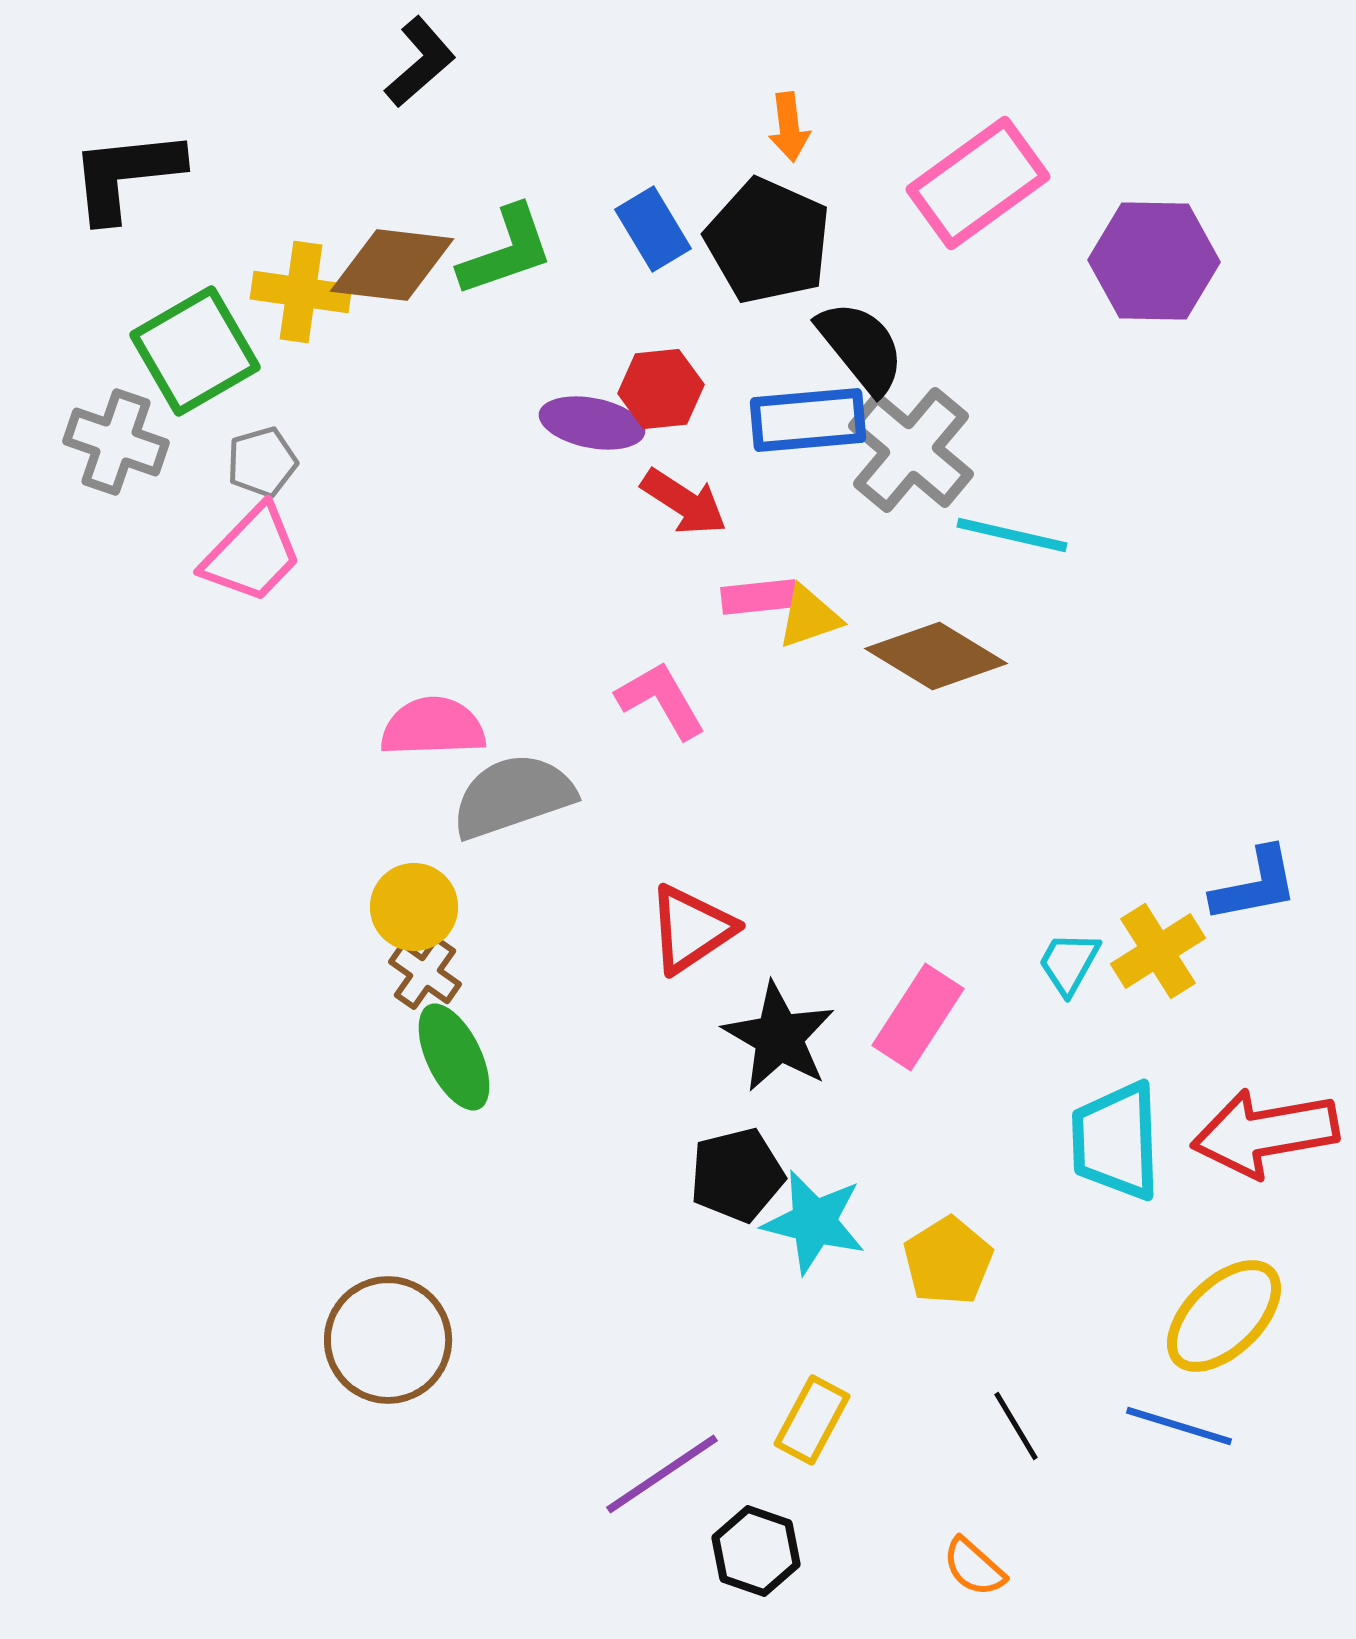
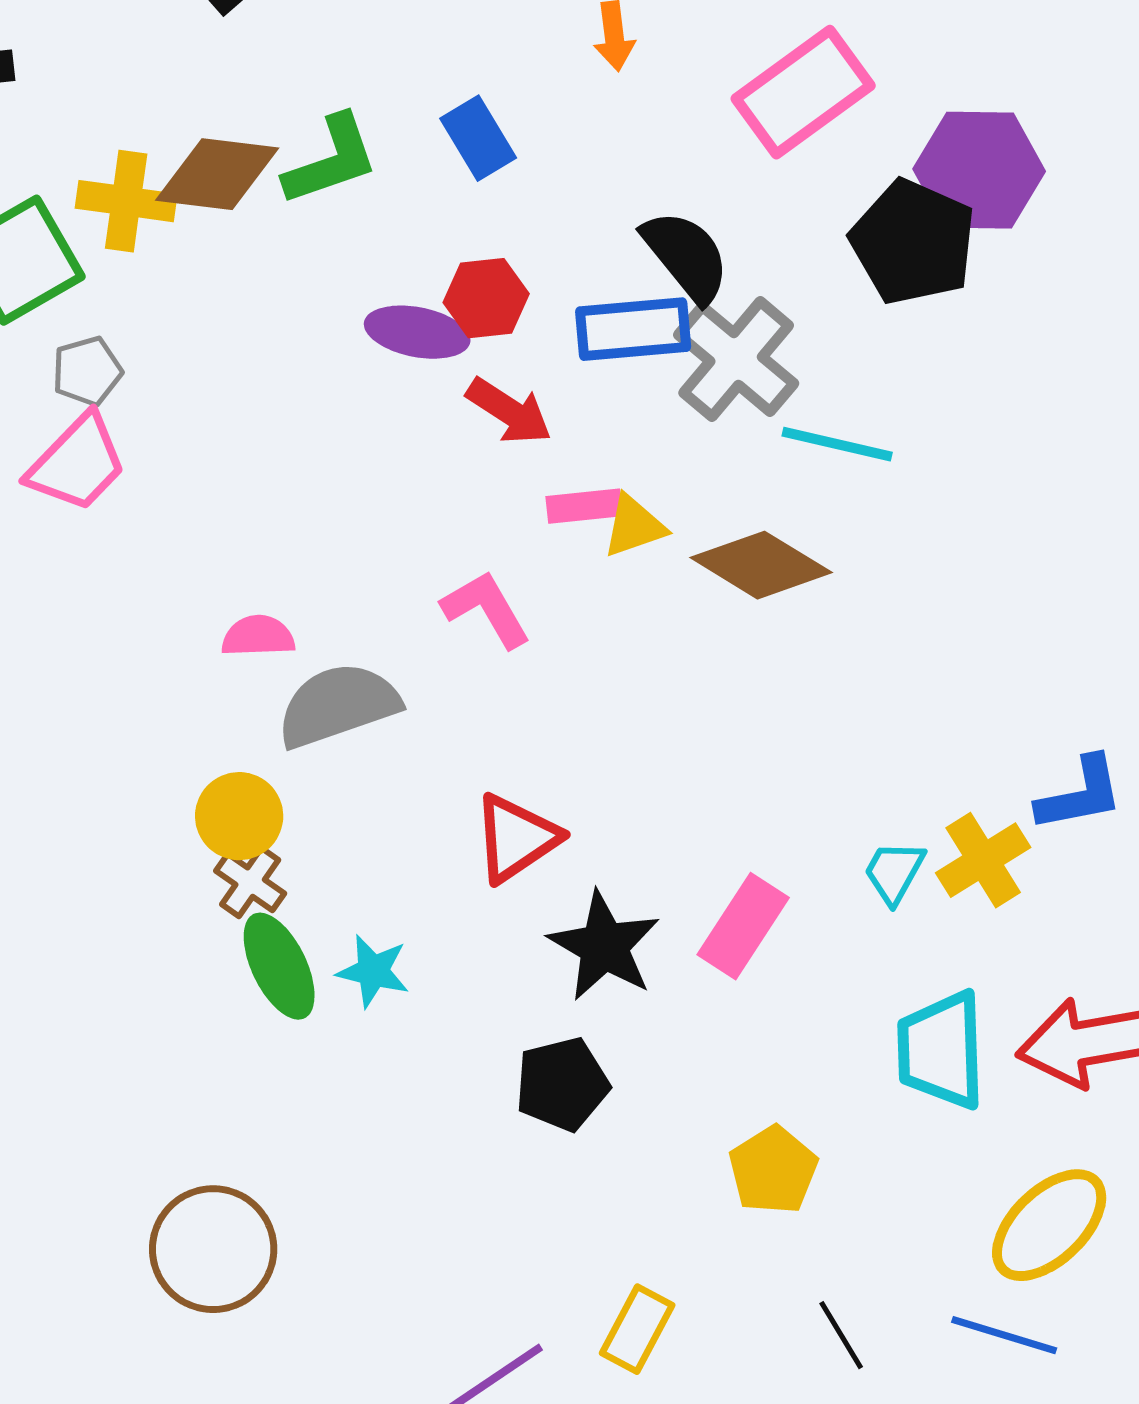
black pentagon: (768, 241) -> (913, 242), moved
pink semicircle: (433, 727) -> (258, 636), size x0.7
cyan star: (814, 1222) -> (373, 971), moved, size x0.7

